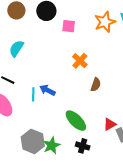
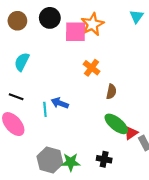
orange star: (105, 22) -> (92, 24), moved
pink square: (69, 26) -> (76, 32), size x1.5
green ellipse: (76, 121) -> (116, 124), moved
green star: (52, 145) -> (71, 162), turned 30

